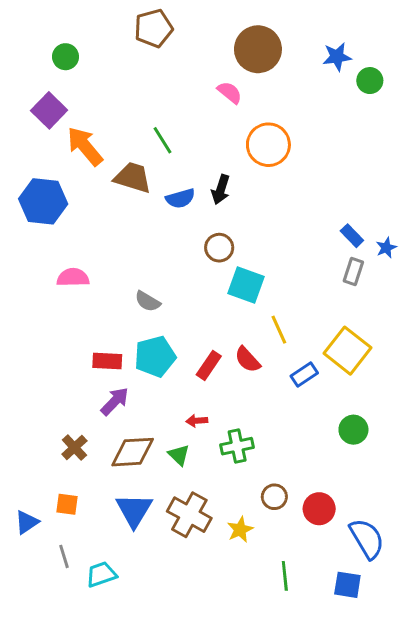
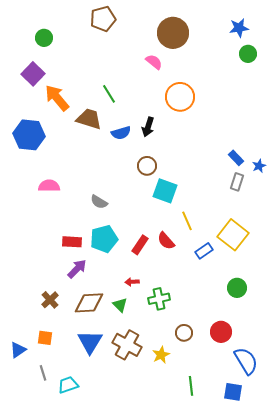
blue star: (337, 57) -> (239, 28), moved
red circle: (319, 509) -> (221, 332), moved

